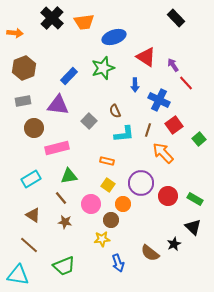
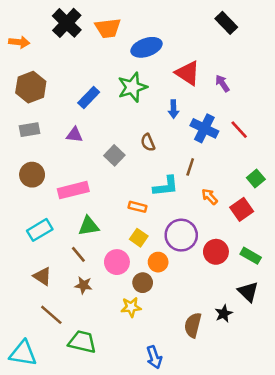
red line: (186, 83) -> (239, 130), moved
purple triangle: (58, 105) -> (74, 135), size x0.6
red square: (174, 125) -> (242, 209), moved
brown circle: (34, 128) -> (32, 175), moved
cyan L-shape: (124, 134) -> (166, 186), moved
orange arrow: (163, 153) -> (210, 197), size x0.6
brown line: (29, 245) -> (51, 315), moved
brown semicircle: (150, 253) -> (193, 325), turned 66
blue arrow: (118, 263) -> (154, 357), moved
green trapezoid: (64, 266) -> (82, 342), turned -145

